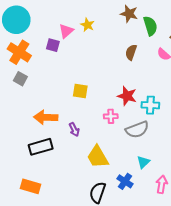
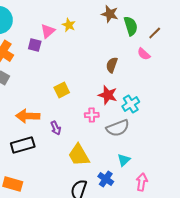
brown semicircle: (131, 52) -> (112, 65), moved
yellow square: (80, 91) -> (62, 90), turned -35
cyan cross: (150, 105) -> (131, 104), turned -36

